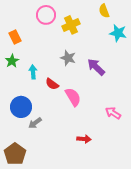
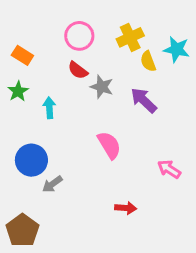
yellow semicircle: (104, 11) -> (148, 61), moved
pink circle: (46, 15) -> (79, 36), moved
yellow cross: (71, 25) -> (130, 37), moved
orange rectangle: (15, 37) -> (22, 55), turned -32
red semicircle: (52, 84) -> (78, 70), moved

